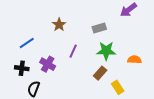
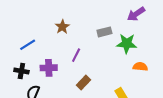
green star: (106, 51) -> (127, 43), moved
purple cross: (48, 64) -> (49, 68), turned -35
brown rectangle: (100, 73) -> (84, 83), moved

